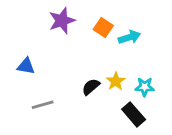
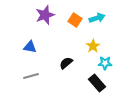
cyan arrow: (129, 37) -> (97, 18), moved
blue triangle: (26, 66) -> (30, 47), moved
yellow star: (116, 81) -> (93, 46), moved

